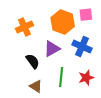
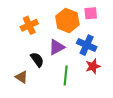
red star: (86, 78) -> (93, 66), moved
brown triangle: (36, 86) -> (22, 77), moved

